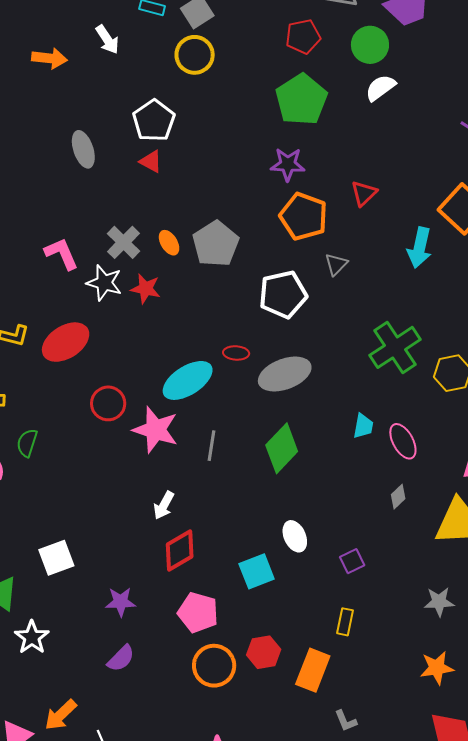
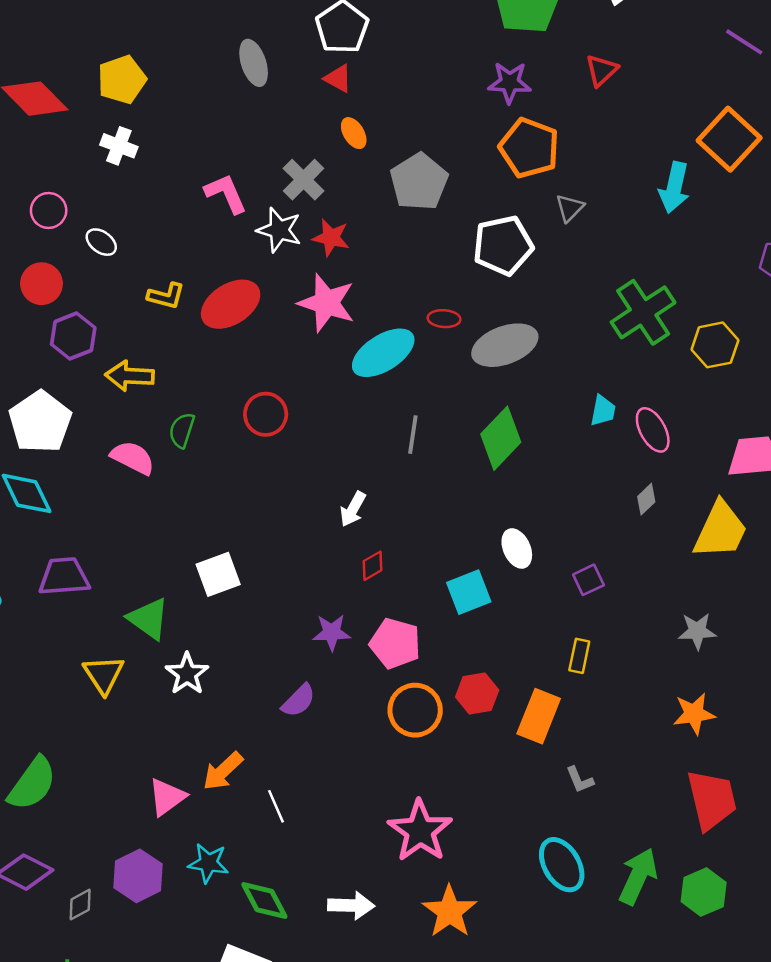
red triangle: (364, 193) -> (601, 70), moved
orange ellipse: (169, 243) -> (354, 133), moved
red circle: (108, 403) -> (266, 414), moved
pink star: (156, 430) -> (327, 303), moved
red diamond: (180, 550) -> (373, 566), size x0.6
purple star: (121, 602) -> (332, 632), moved

